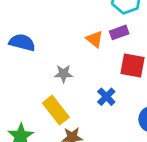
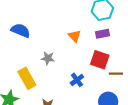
purple rectangle: (119, 32) -> (103, 34), moved
yellow rectangle: (56, 110) -> (27, 78), moved

